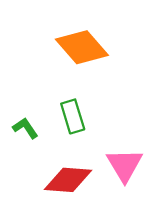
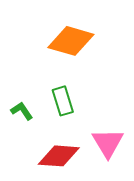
orange diamond: (82, 47) -> (71, 41), turned -33

